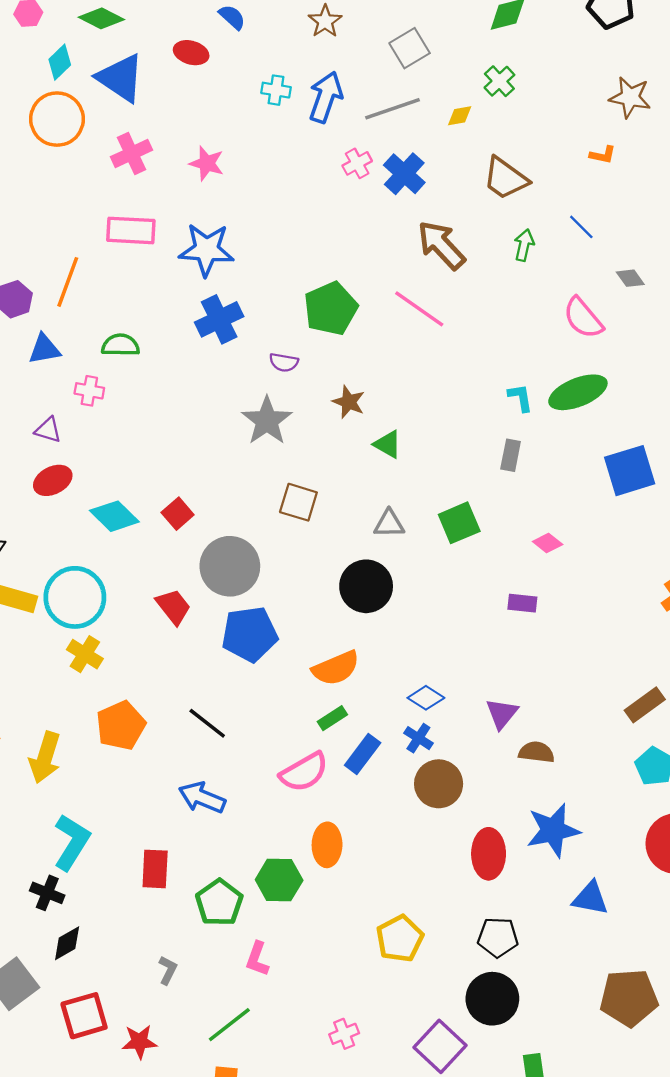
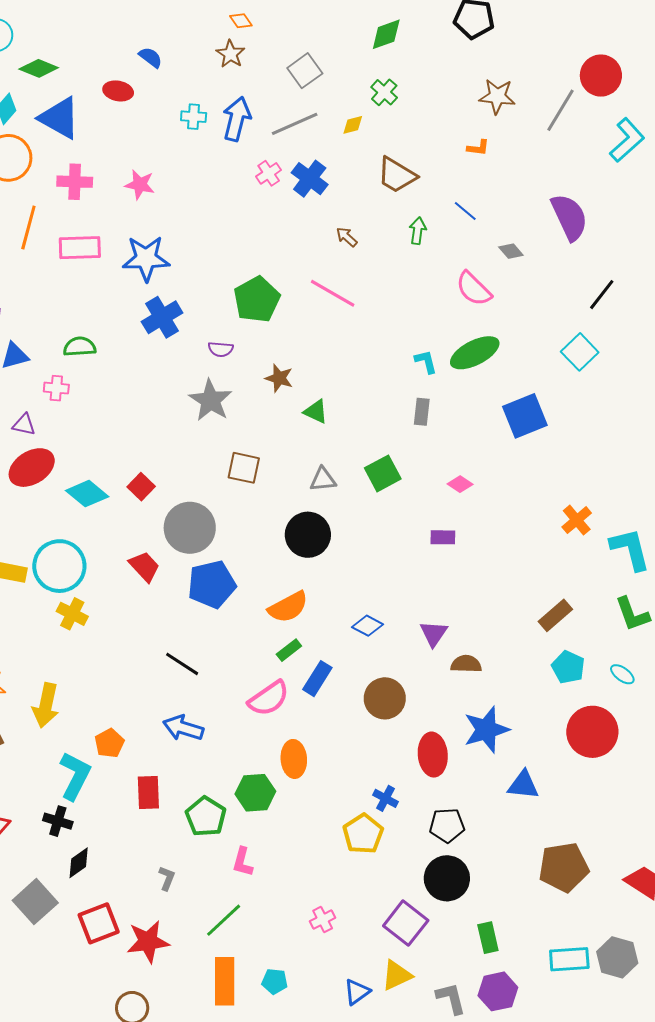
pink cross: (132, 153) -> (75, 182), turned 32
brown arrow: (441, 245) -> (347, 237), size x0.5
orange line: (68, 282) -> (28, 228), moved
red ellipse: (53, 480) -> (32, 468), size x1.4
orange pentagon: (121, 725) -> (109, 743), moved, size x0.7
blue cross: (418, 738) -> (385, 798), moved
red star: (139, 1042) -> (148, 942), size x1.4

